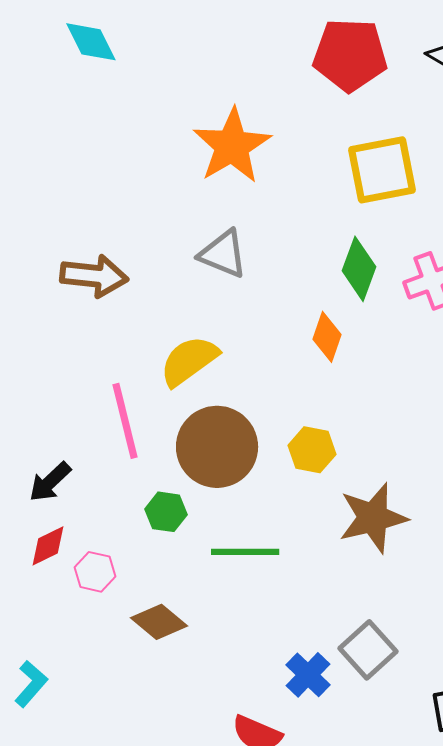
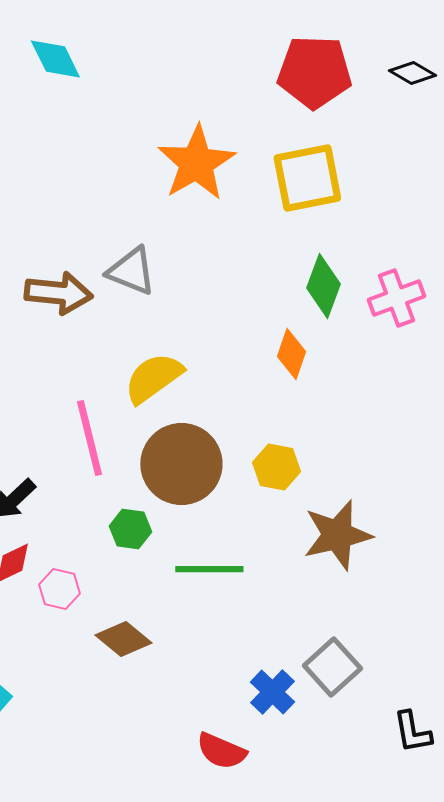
yellow square: (382, 170) -> (307, 178), moved
gray triangle: (223, 254) -> (131, 271), moved

